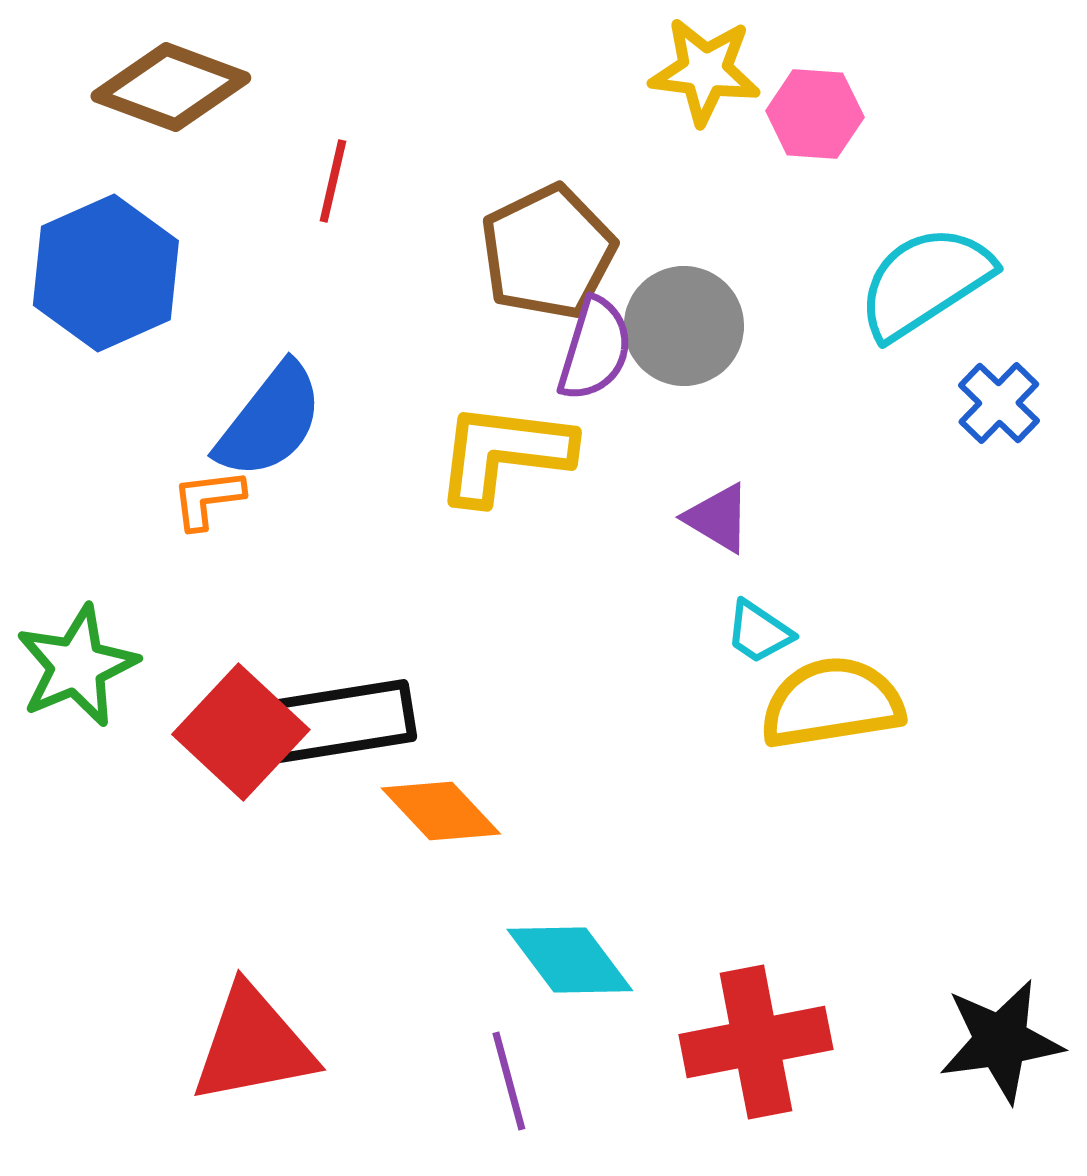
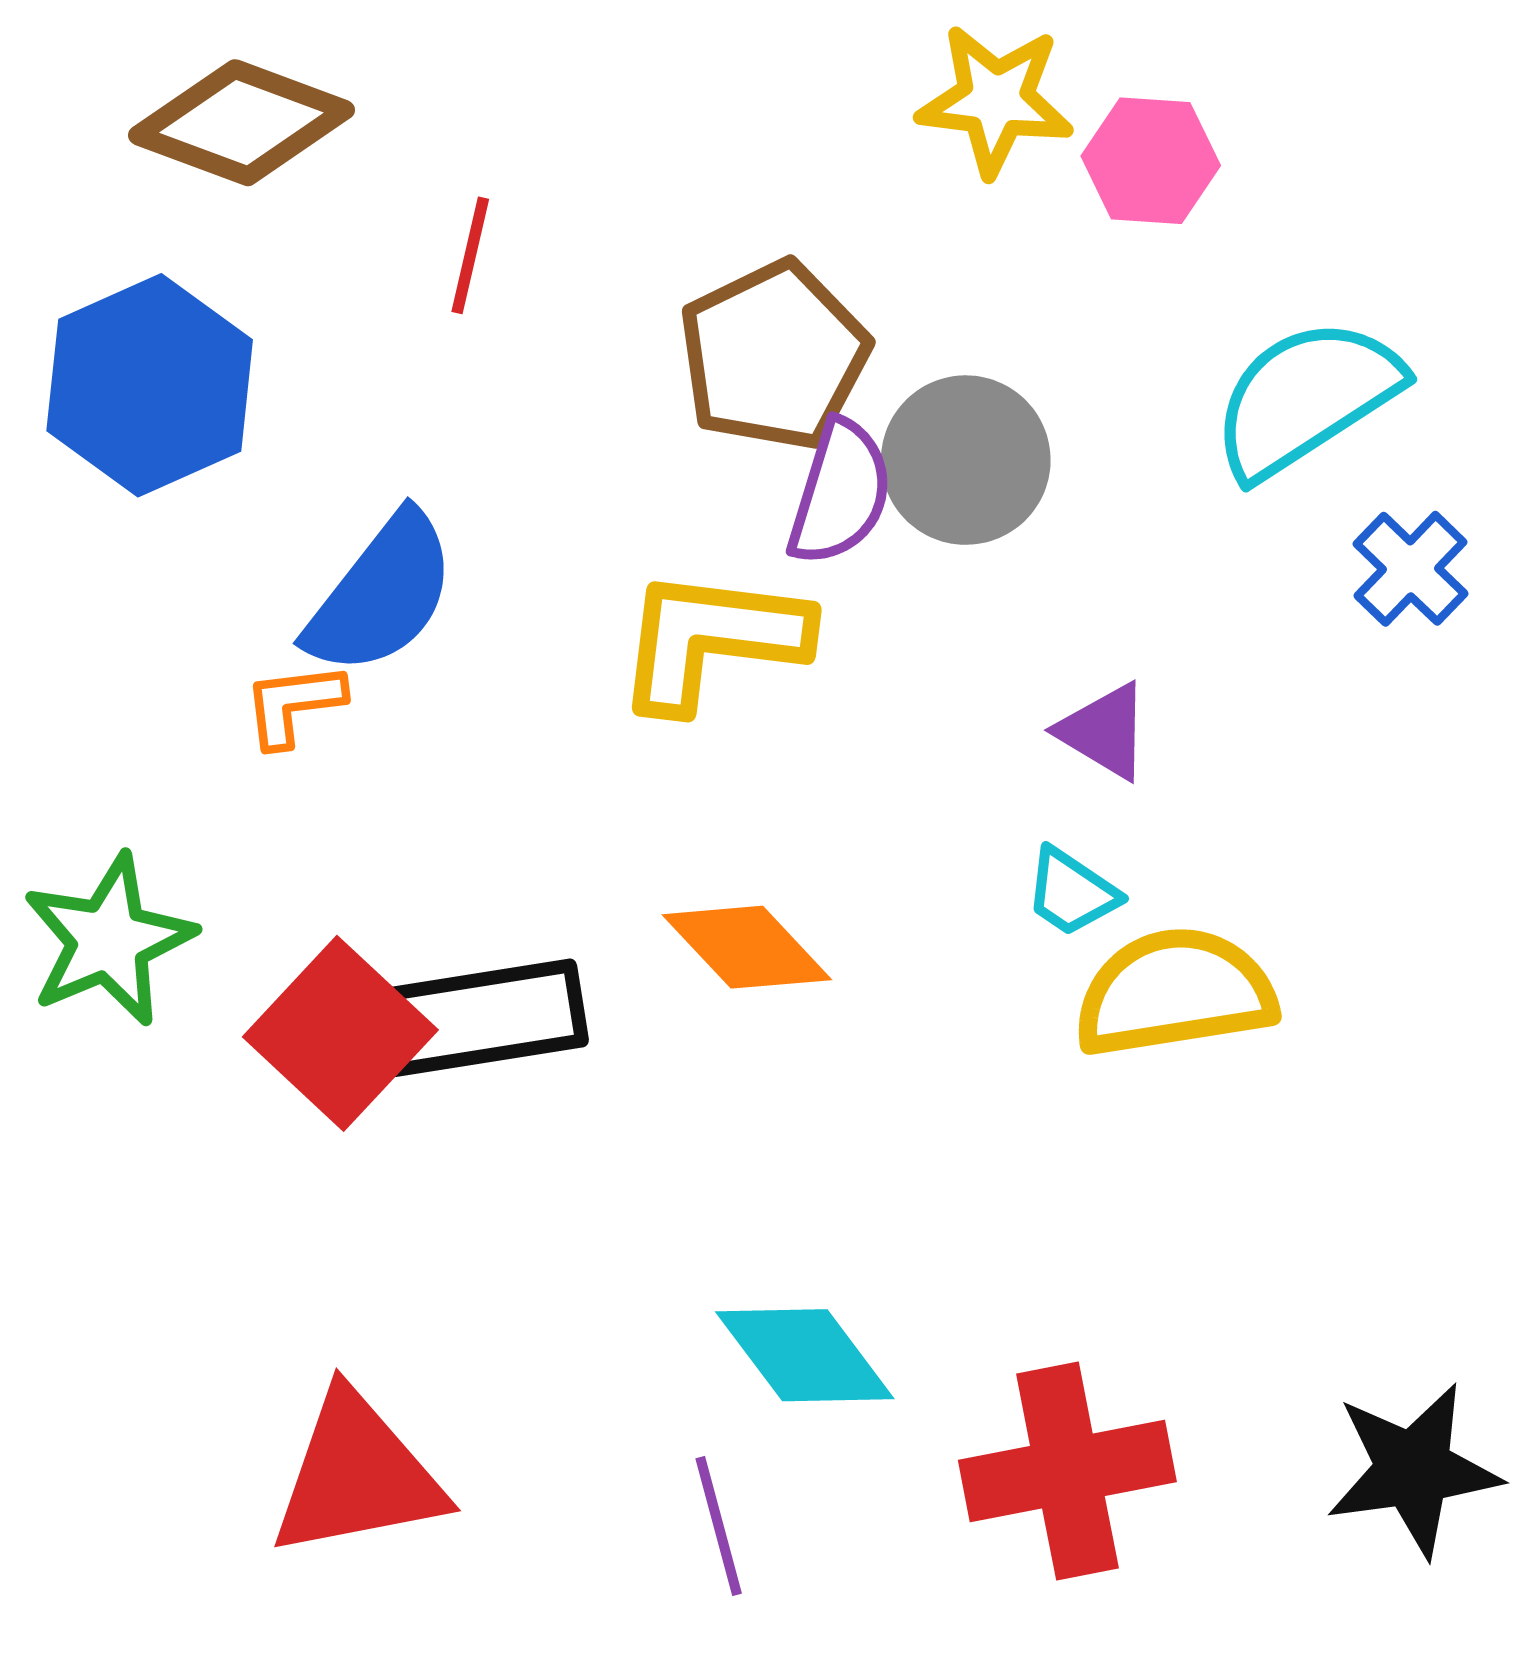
purple triangle: (718, 518) -> (1104, 731), moved
orange diamond: (441, 811) -> (747, 947), moved

